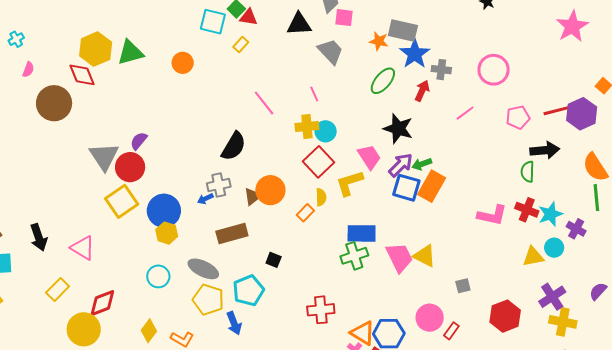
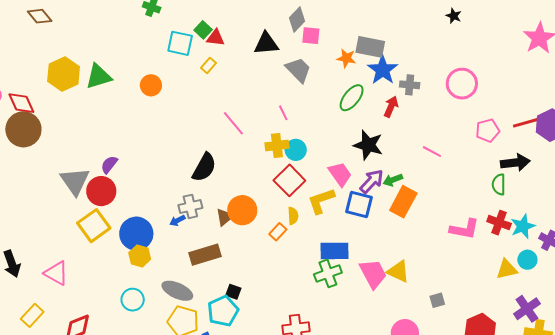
red diamond: (82, 75) -> (21, 103), moved
pink line: (465, 113) -> (432, 152), moved, turned 66
blue square: (406, 188) -> (359, 205), moved
black square: (274, 260) -> (233, 292), moved

